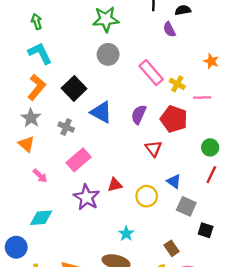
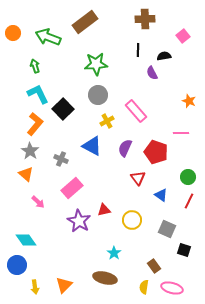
yellow cross: (177, 84) -> (107, 121), moved, turned 32
black square: (74, 88) -> (63, 109), moved
blue triangle: (174, 181) -> (161, 195), moved
cyan diamond: (41, 218) -> (26, 240), moved, turned 60

